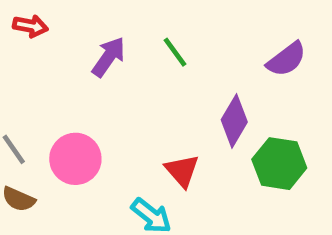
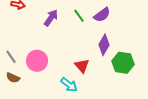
purple semicircle: (286, 59) -> (102, 15), moved

